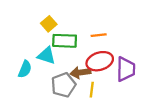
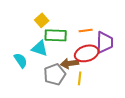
cyan semicircle: (25, 69) -> (21, 60), turned -56
purple trapezoid: (126, 69) -> (105, 42), moved

